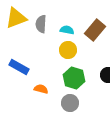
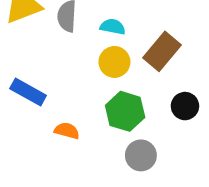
brown rectangle: (95, 30) -> (162, 51), moved
gray circle: (70, 103) -> (141, 155), moved

